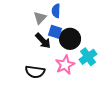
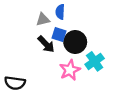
gray triangle: (40, 18) -> (43, 19), turned 32
black semicircle: (35, 72) -> (15, 83), moved

